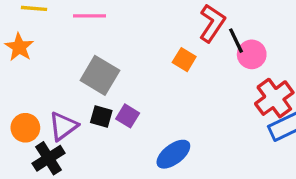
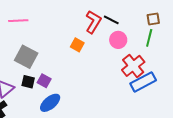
black line: (236, 41) -> (111, 20), moved, turned -35
blue ellipse: (173, 154) -> (50, 103), moved

